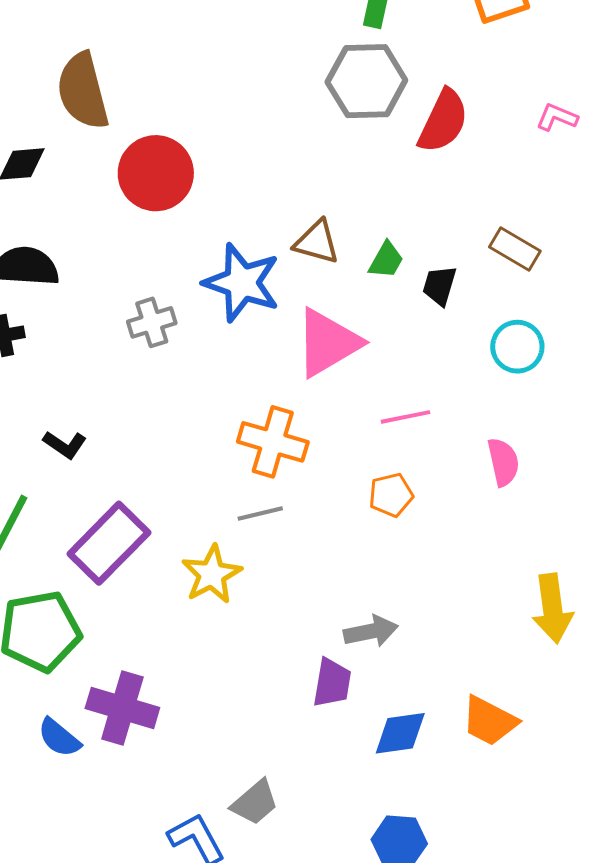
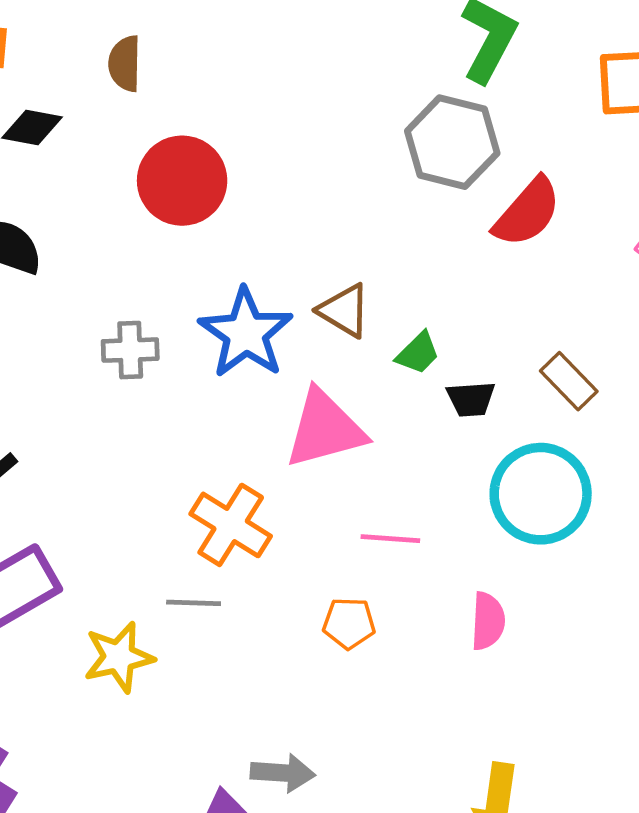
brown semicircle: (83, 91) -> (125, 64), size x0.6
black trapezoid: (439, 285) -> (471, 399), turned -126
cyan circle: (517, 347) -> (541, 494), size x1.6

